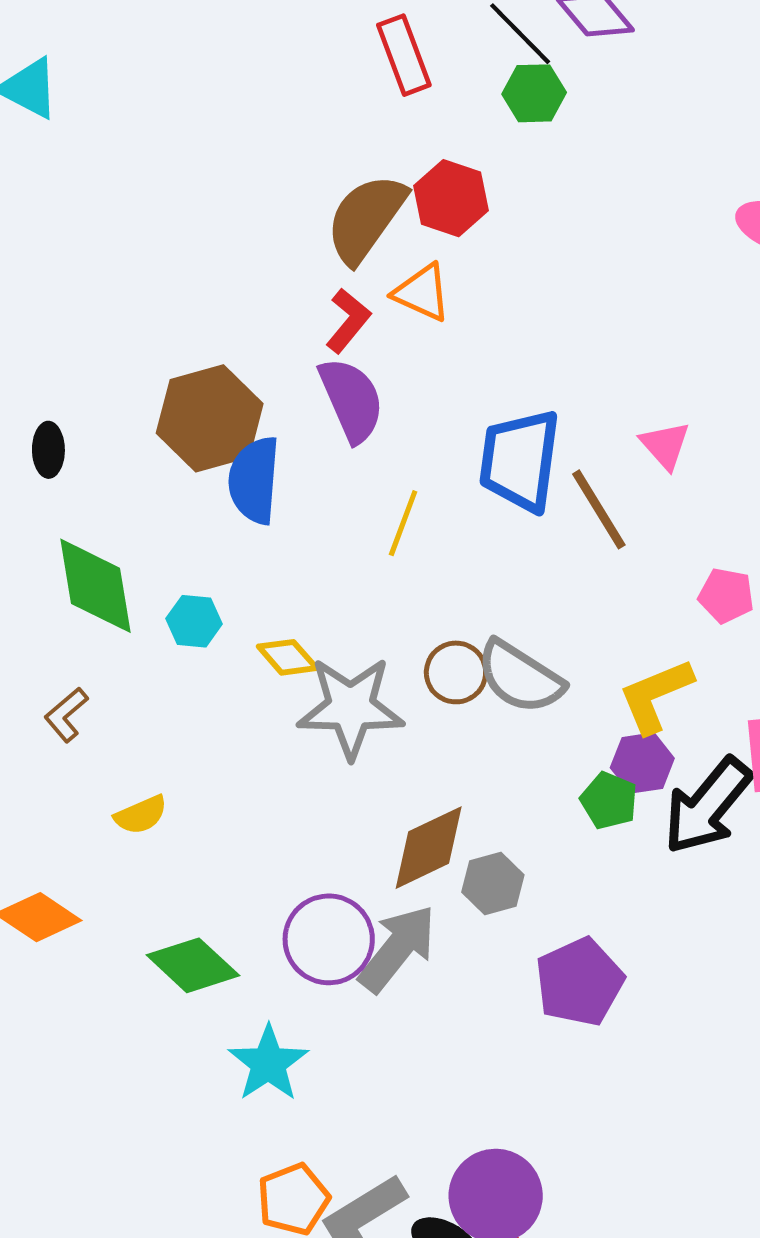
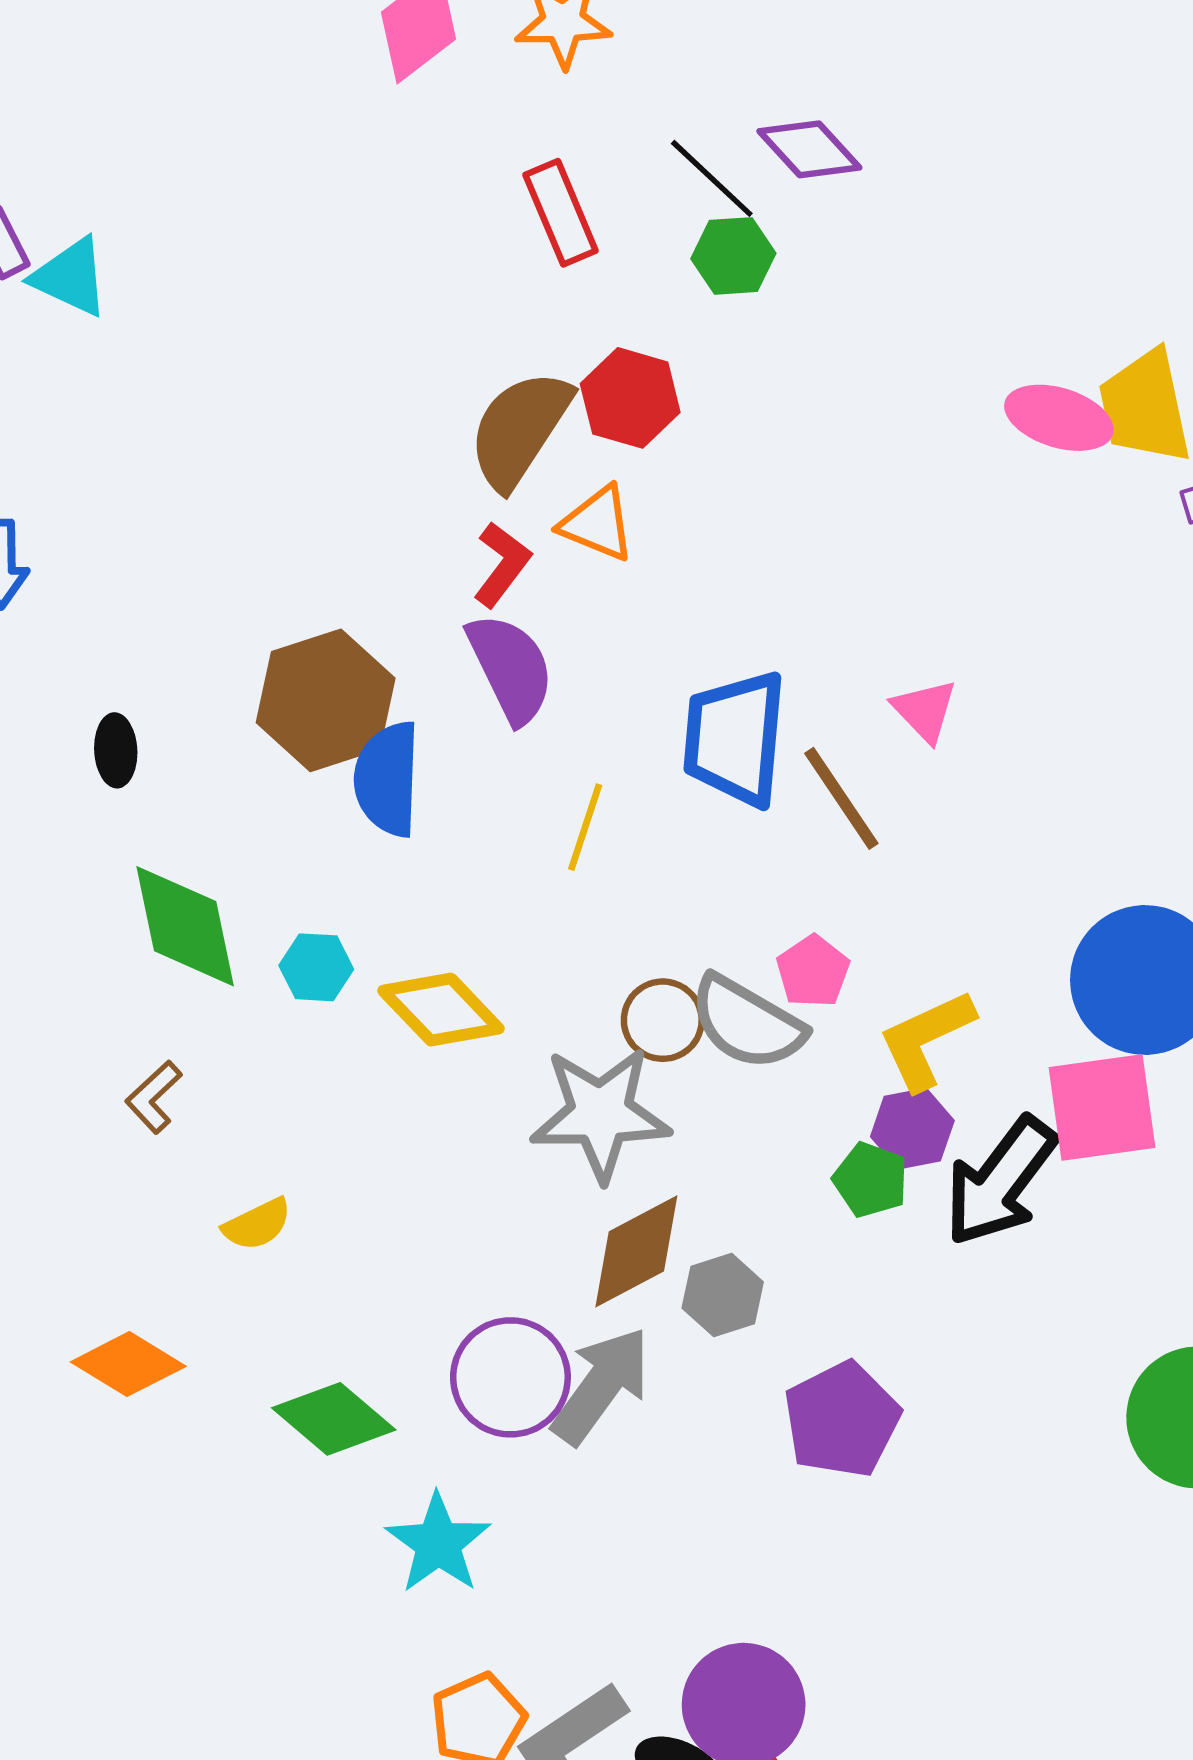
pink pentagon: (726, 596) -> (813, 971), moved, turned 30
yellow diamond: (288, 657) -> (441, 1010), size x1.5
gray star: (351, 708) -> (600, 1114), moved

